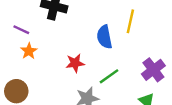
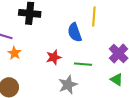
green line: (109, 76) -> (83, 64), turned 48

